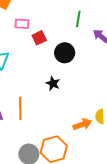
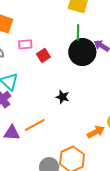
black circle: (65, 53) -> (82, 52), moved, size x1.4
orange line: (20, 108) -> (35, 125), turned 70

